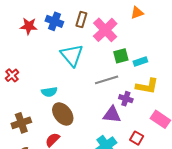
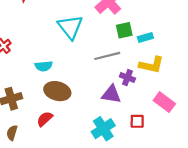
brown ellipse: (63, 114) -> (57, 91), turned -40
red square: (137, 138) -> (137, 121), turned -32

